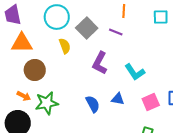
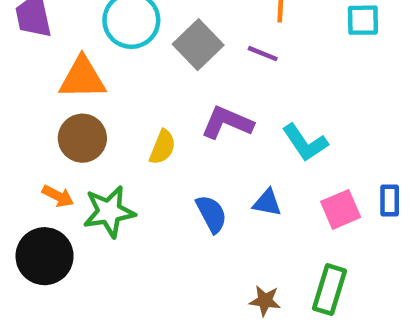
orange triangle: (22, 43) -> (82, 78), moved
yellow semicircle: (65, 46) -> (163, 147), moved, turned 42
purple L-shape: (100, 63) -> (227, 123), turned 85

